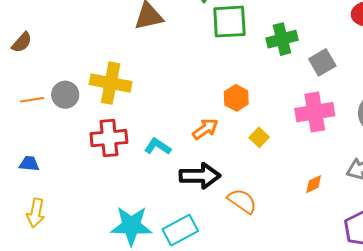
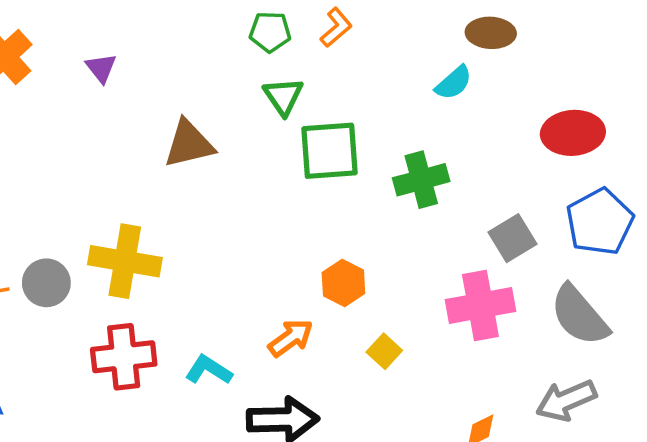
gray square: (322, 62) -> (513, 238), moved

